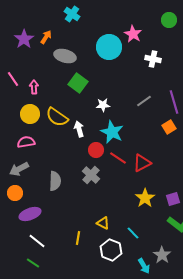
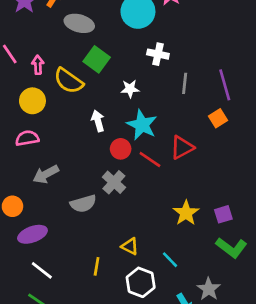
white cross: (153, 59) -> (158, 54), moved
gray line: (144, 101) -> (185, 83), turned -49
yellow semicircle: (57, 117) -> (69, 81), moved
red triangle: (142, 163) -> (182, 148), moved
gray arrow: (19, 169) -> (46, 174), moved
gray semicircle: (55, 181) -> (83, 204), moved, turned 72

